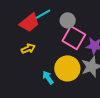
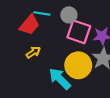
cyan line: (43, 14) -> (42, 13), turned 49
cyan arrow: (48, 78) -> (60, 79), size x1.6

